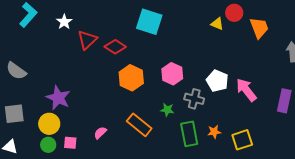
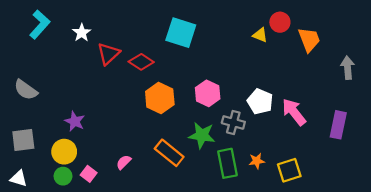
purple star: (58, 98) -> (75, 121), size x0.7
green star: (167, 110) -> (202, 135), size x1.6
pink square: (70, 143) -> (89, 174), turned 32

